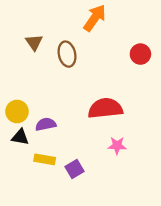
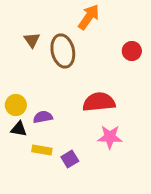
brown ellipse: (67, 54) -> (63, 51), size x1.4
pink star: (117, 146) -> (110, 137), size x1.4

